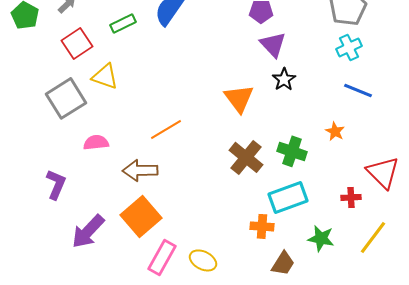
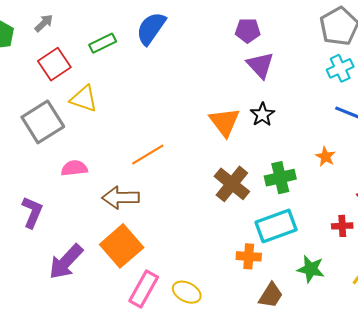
black star: (284, 79) -> (262, 115), moved
green cross: (292, 151) -> (280, 178), turned -32

